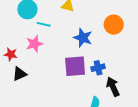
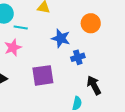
purple square: (75, 66) -> (43, 75), moved
blue cross: (98, 68) -> (78, 57), moved

